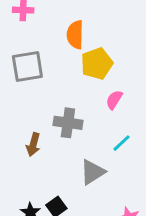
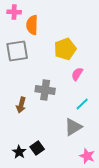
orange semicircle: (75, 35) -> (32, 25), moved
gray triangle: (93, 172) -> (73, 127), moved

